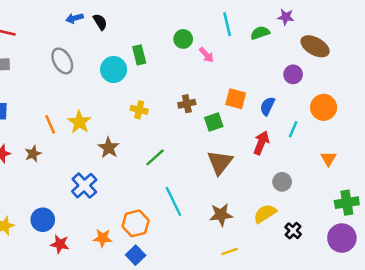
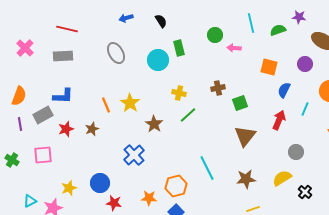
black semicircle: (100, 22) -> (161, 21), moved
pink arrow: (206, 55) -> (234, 48), turned 136
orange square: (236, 99) -> (269, 67), moved
green line: (155, 157) -> (188, 115), moved

